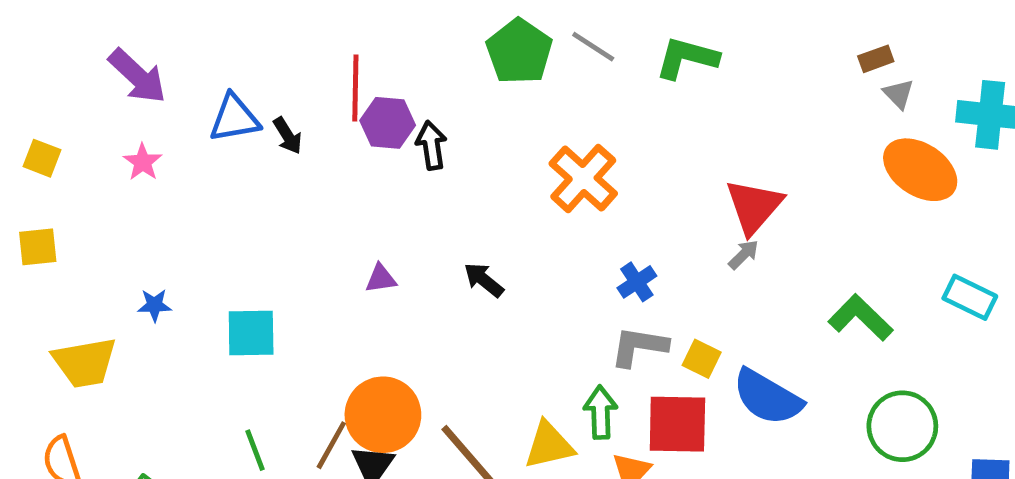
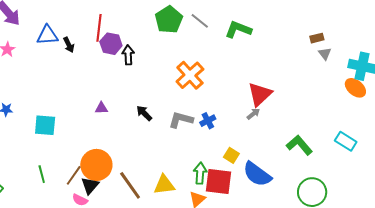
orange ellipse: (920, 170) -> (355, 88), moved, size x0.7
gray L-shape: (639, 346) -> (181, 120), moved
green arrow: (601, 412) -> (200, 173), moved

